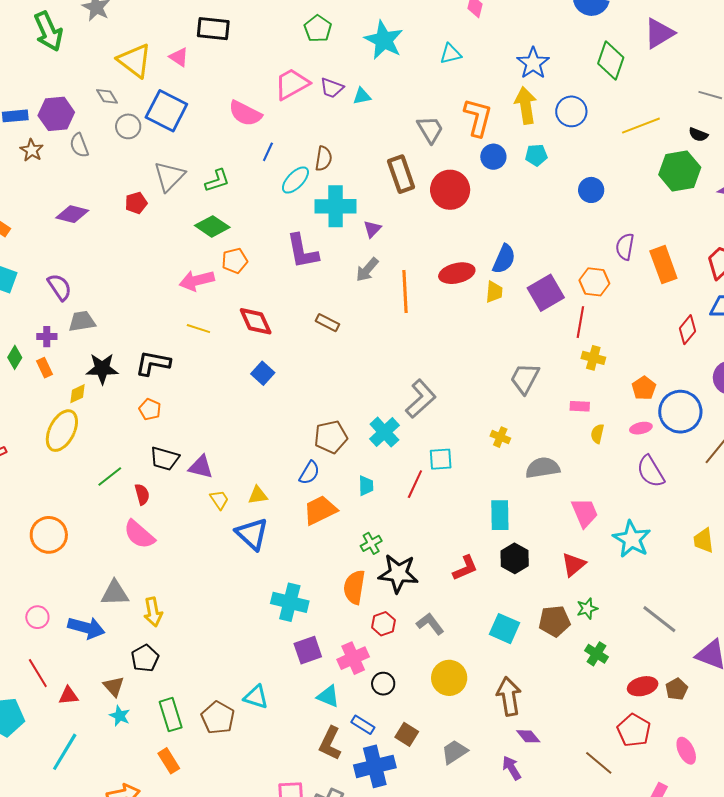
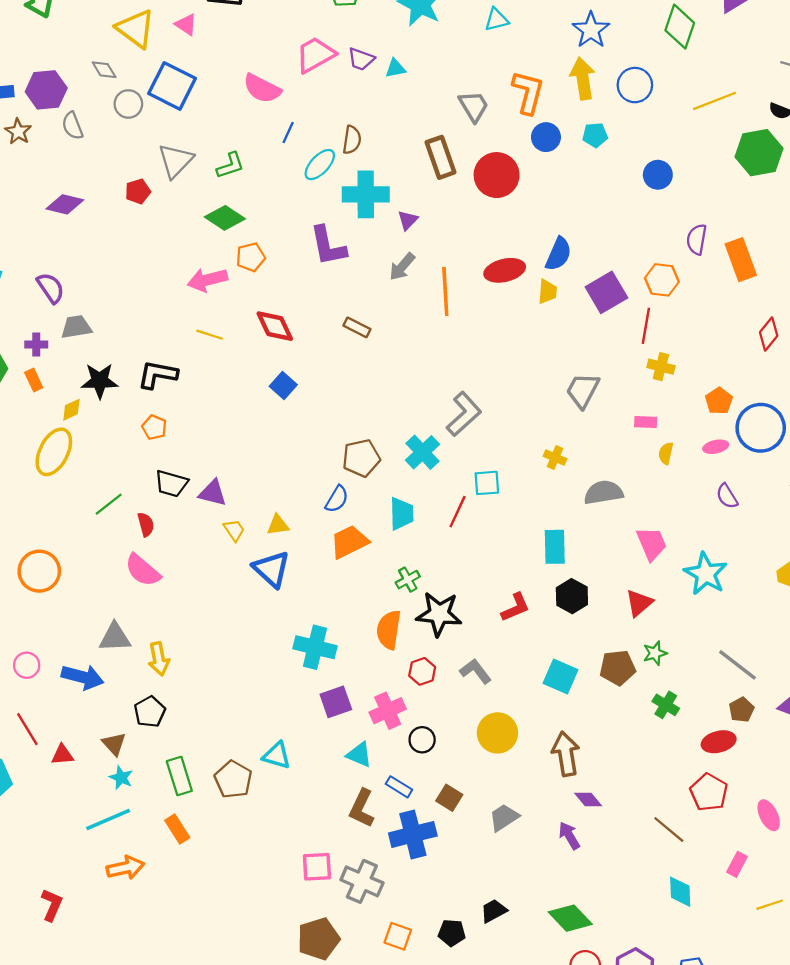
purple semicircle: (651, 471) -> (727, 496), size x0.7
cyan trapezoid: (366, 486) -> (402, 514), size x1.4
brown pentagon: (677, 689) -> (741, 710), moved
cyan line: (65, 752) -> (108, 819), moved, turned 36

